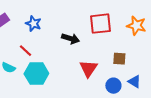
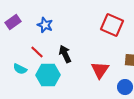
red square: (100, 24) -> (112, 25), turned 30
black arrow: (70, 39) -> (65, 54), moved, turned -132

